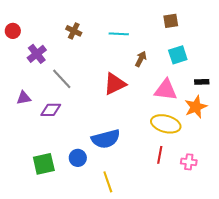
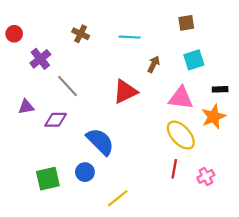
yellow ellipse: (166, 124) -> (181, 135), turned 32
blue semicircle: (106, 139) -> (100, 142), moved, turned -120
pink cross: (189, 162) -> (206, 176), turned -35
yellow line: (108, 182) -> (118, 198), turned 70

